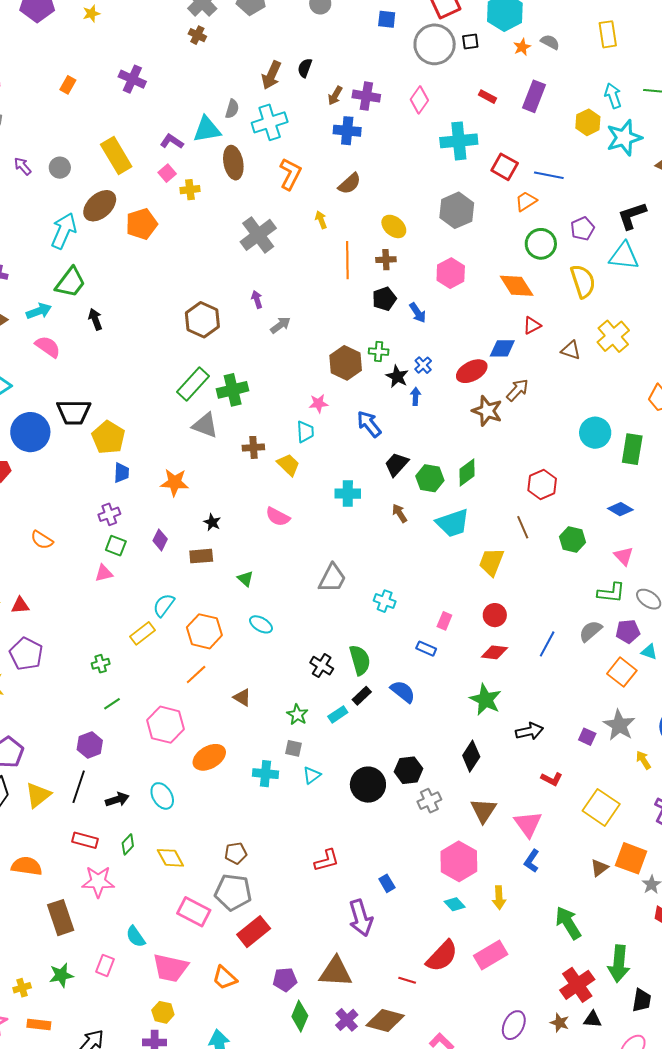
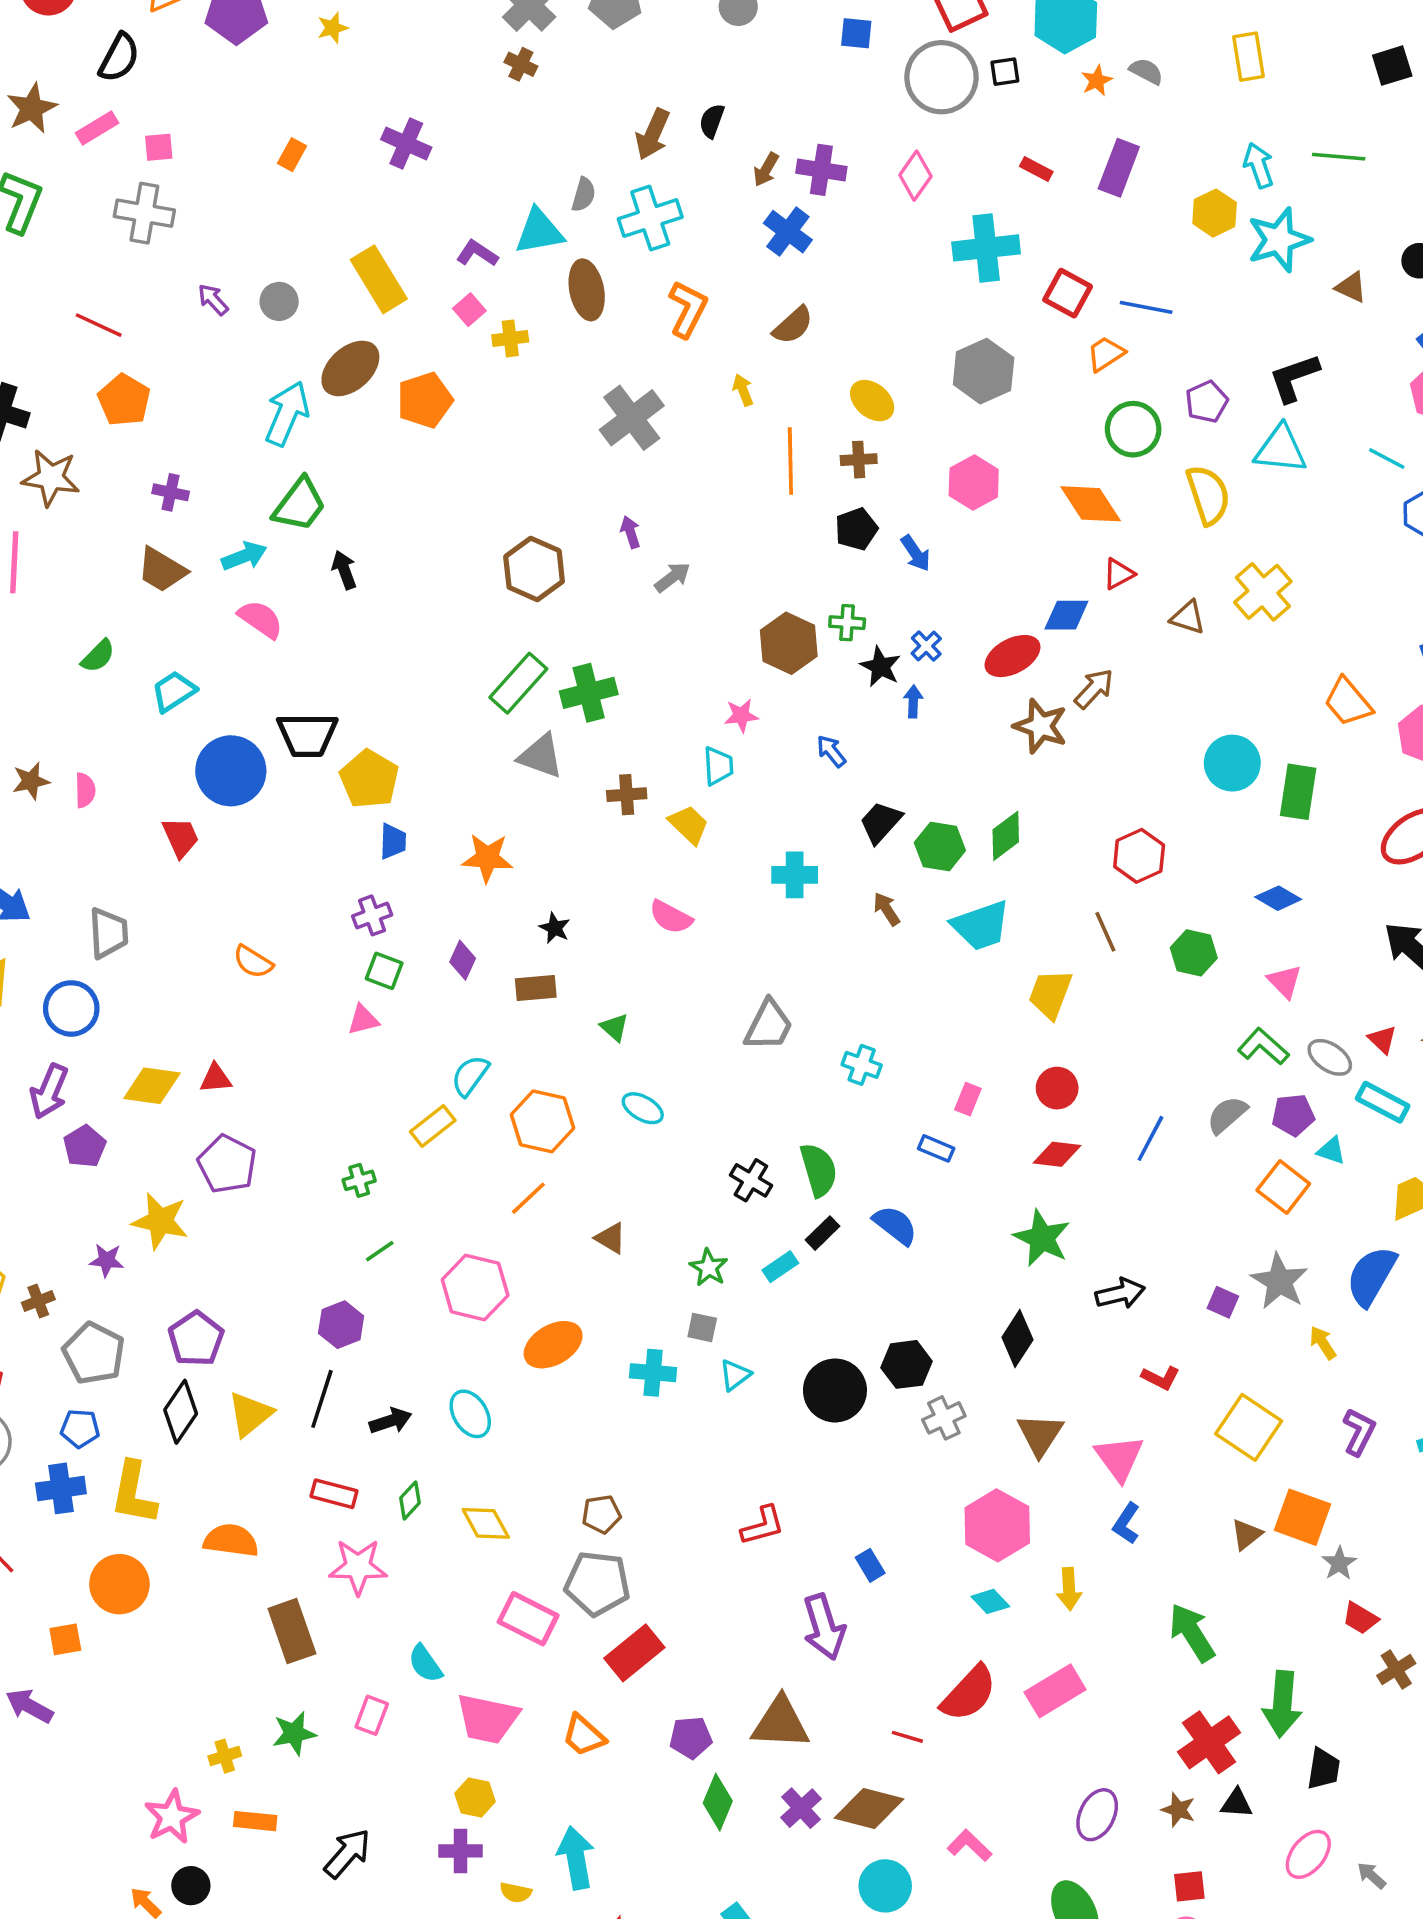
blue cross: (347, 131) -> (788, 232), turned 32
blue arrow: (369, 424) -> (831, 751), size x0.7
green L-shape: (611, 593) -> (1263, 1046), turned -144

